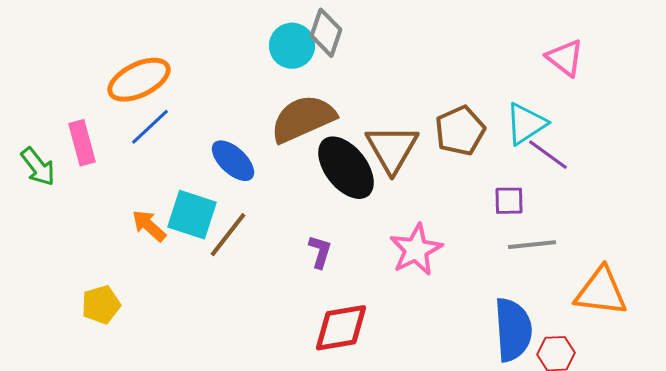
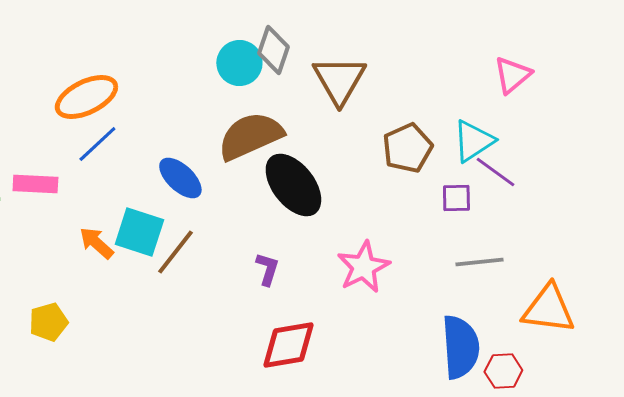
pink triangle: (565, 58) -> (512, 75), turned 42
pink rectangle: (82, 143) -> (35, 184), moved, turned -72
brown triangle: (392, 149) -> (339, 80), moved
purple square: (509, 201) -> (456, 198), moved

